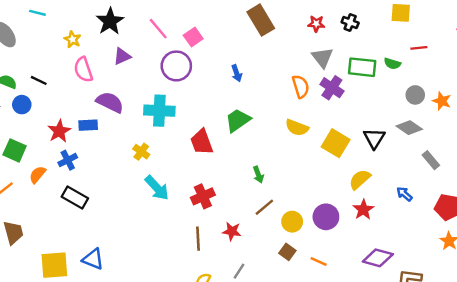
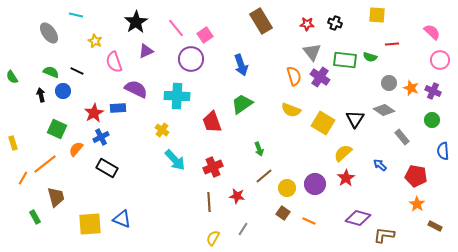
yellow star: (72, 39) -> (95, 41), moved
blue arrow: (237, 73) -> (241, 65), size x1.5

